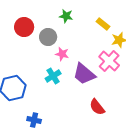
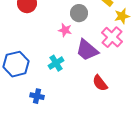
gray circle: (48, 37) -> (79, 13), moved
cyan cross: (53, 76) -> (56, 63), moved

